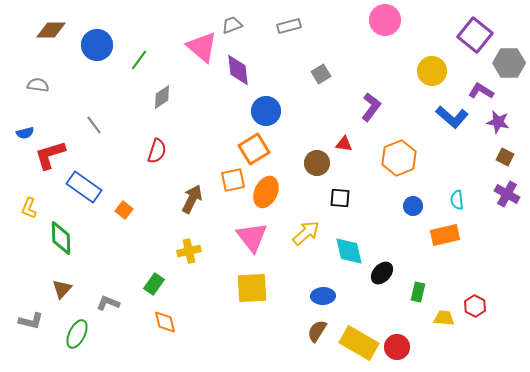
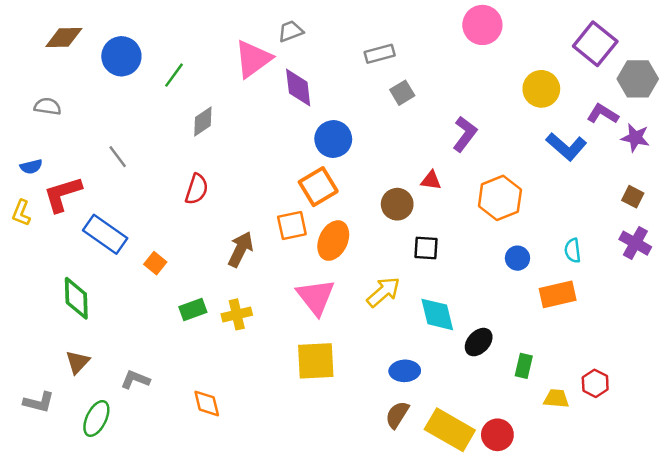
gray rectangle: (289, 26) -> (380, 54), moved
pink triangle: (202, 47) -> (253, 59), turned 44
purple star: (498, 122) -> (635, 138), moved
yellow L-shape: (29, 208) -> (21, 213), moved
green rectangle: (154, 284) -> (193, 309), moved, turned 35

